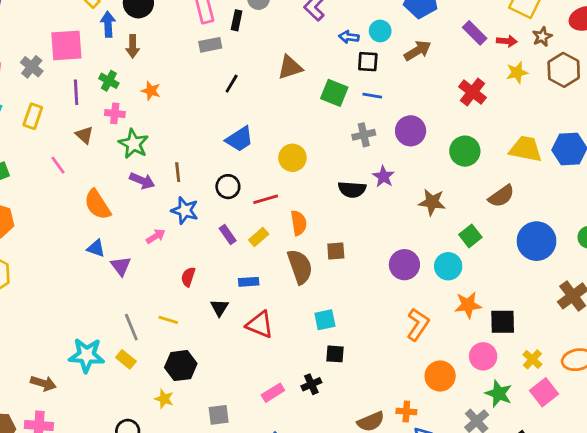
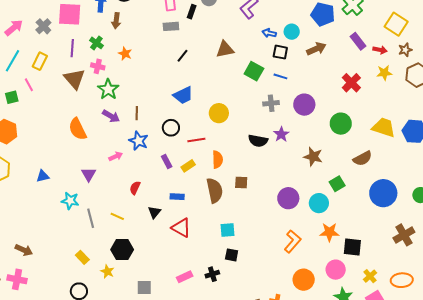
brown triangle: (84, 135) -> (74, 79), size x1.6
pink line: (58, 165) -> (29, 85), moved
blue triangle: (96, 248) -> (43, 176), moved, turned -40
cyan star: (87, 355) -> (70, 201), moved, size x0.7
yellow rectangle: (126, 359) -> (82, 257), moved

